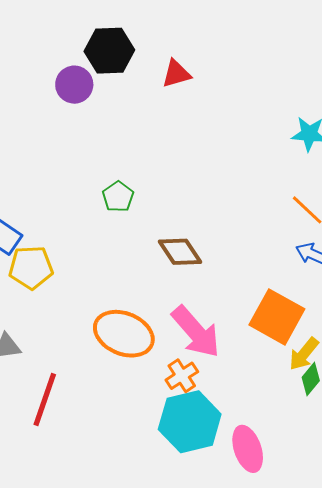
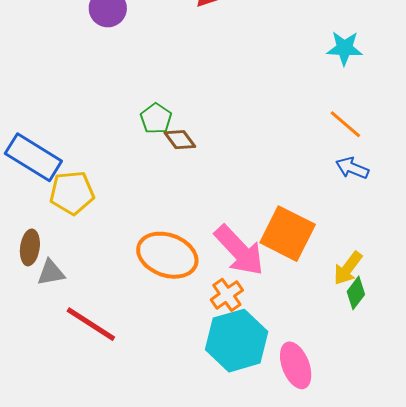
brown diamond: (180, 252) -> (180, 140), moved, size x0.7
orange square: (277, 317) -> (288, 234), moved
red line: (45, 400) -> (91, 324), turned -74

